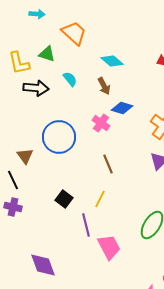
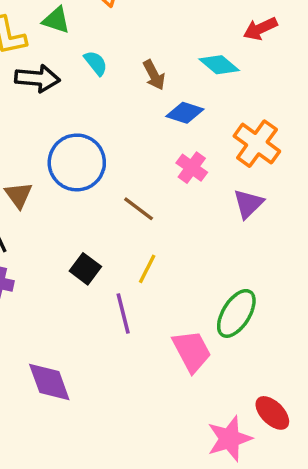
cyan diamond: (112, 61) -> (219, 65), moved
pink cross: (101, 123) -> (192, 168), moved
brown line: (108, 164) -> (139, 209), moved, turned -30
pink trapezoid: (109, 247) -> (192, 351), moved

